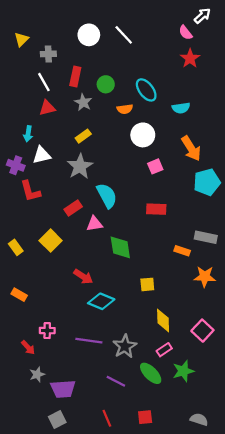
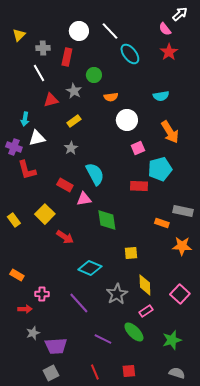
red rectangle: (75, 76) -> (67, 57), moved
cyan ellipse: (146, 90) -> (130, 54), moved
red triangle: (47, 108) -> (51, 100), moved
gray star: (80, 166) -> (71, 148), size x0.6
cyan pentagon: (207, 182) -> (160, 169), moved
red rectangle: (73, 208) -> (65, 185), turned 63
red arrow: (83, 277) -> (65, 237), moved
orange rectangle: (19, 295) -> (17, 275), moved
purple line: (89, 341) -> (79, 303), turned 40
gray star: (125, 346) -> (117, 294), moved
red arrow: (28, 347) -> (25, 309), turned -48
green star: (183, 371) -> (172, 340), moved

